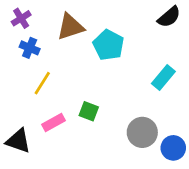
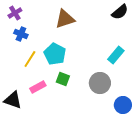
brown triangle: (70, 27) -> (65, 19), moved
cyan pentagon: (108, 45) -> (55, 54), moved
gray circle: (142, 132) -> (100, 83), moved

